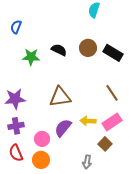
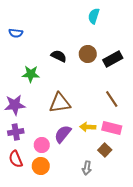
blue semicircle: (16, 27) -> (16, 33), turned -104
black rectangle: (113, 53) -> (113, 59), turned -60
green star: (31, 57) -> (31, 74), moved
pink rectangle: (112, 122) -> (112, 128), turned 48

